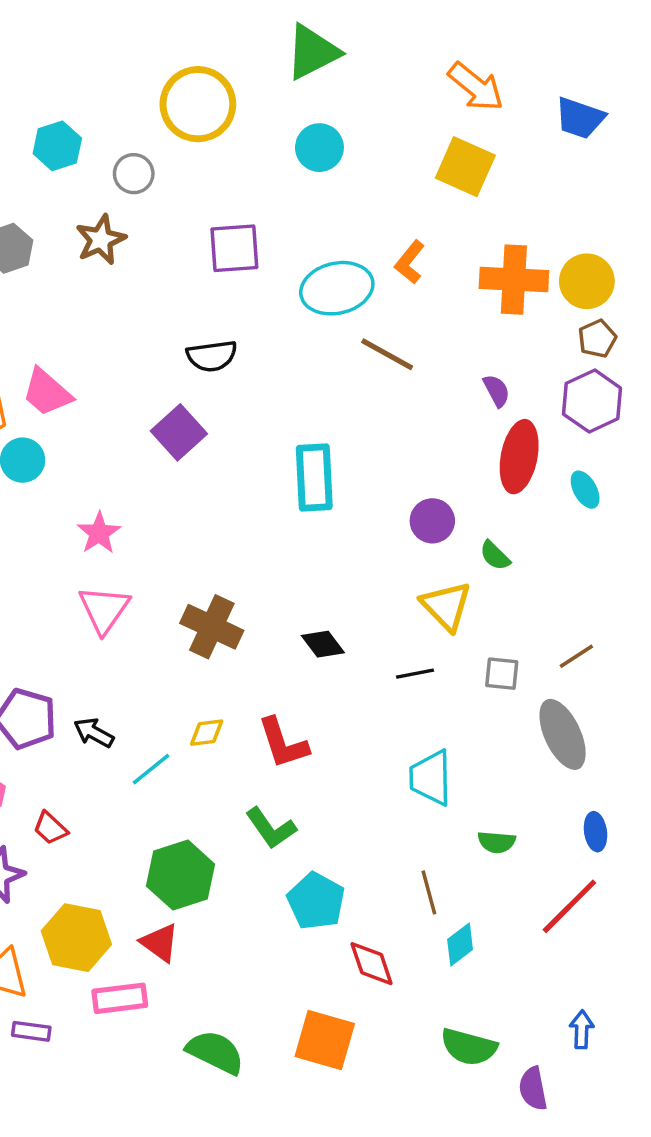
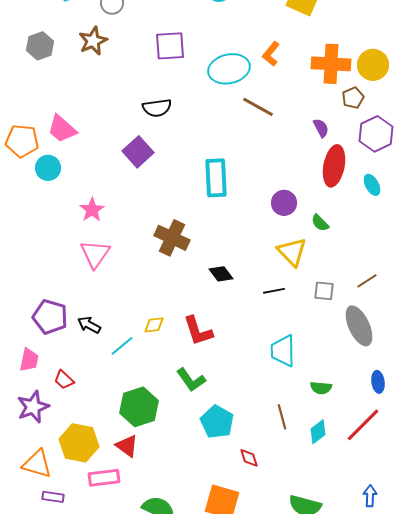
brown pentagon: (597, 339) -> (353, 98), moved
brown cross: (212, 627) -> (172, 238), moved
cyan diamond: (460, 944) -> (318, 432), moved
red diamond: (372, 964) -> (249, 458), size x0.7

